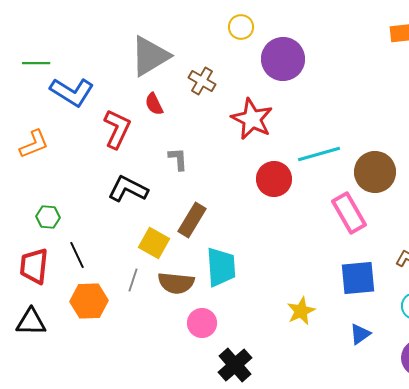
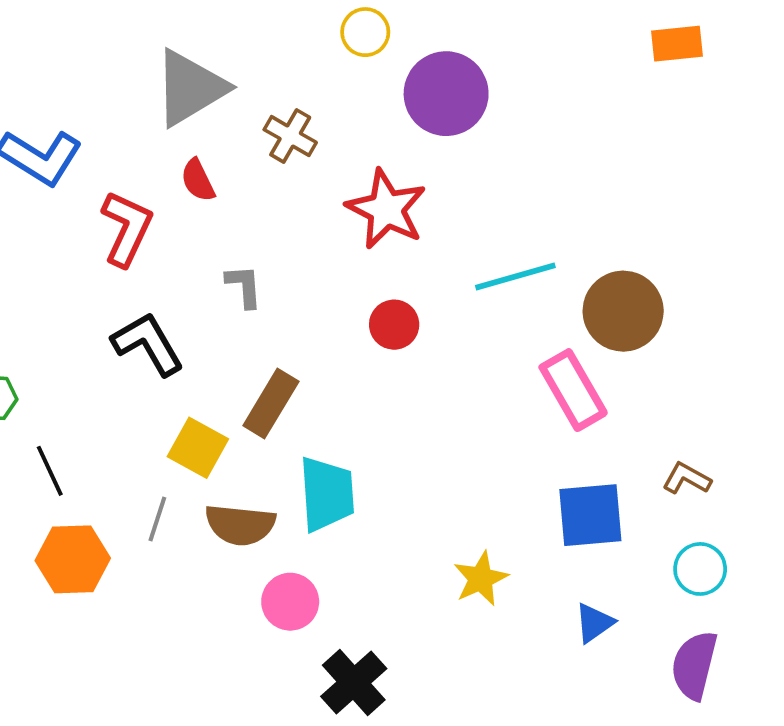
red circle: (274, 179) -> (394, 325), moved, size x0.7
black L-shape: (128, 189) -> (148, 344), turned 33

